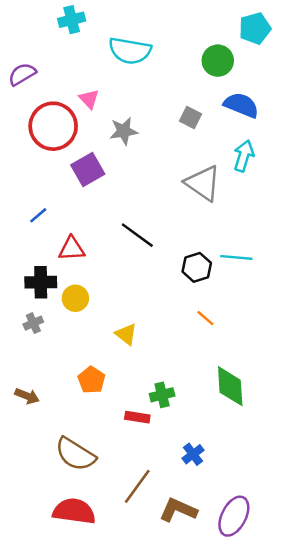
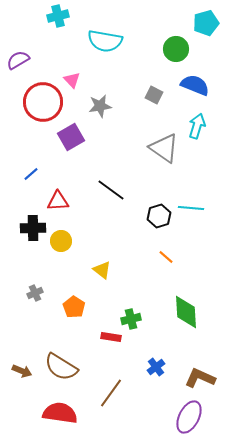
gray cross: (33, 323) -> (35, 293), moved
brown arrow: (27, 396) -> (22, 371), moved
brown L-shape: (178, 510) -> (200, 378), moved

